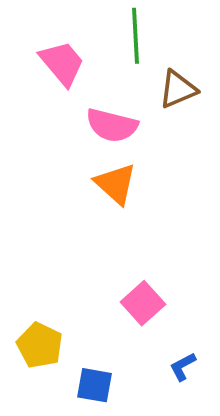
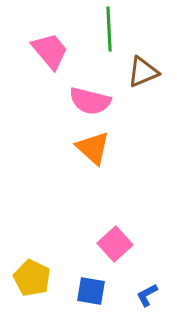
blue square: (94, 385) -> (91, 291), moved

